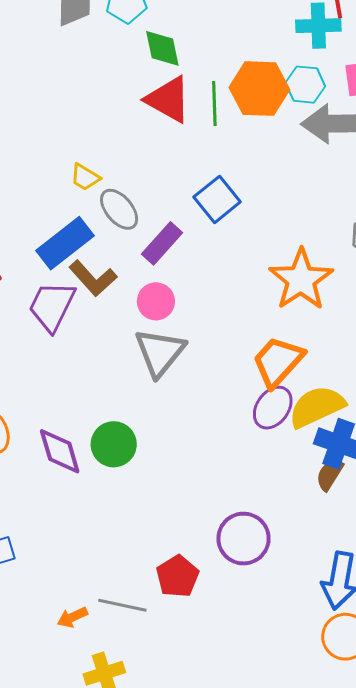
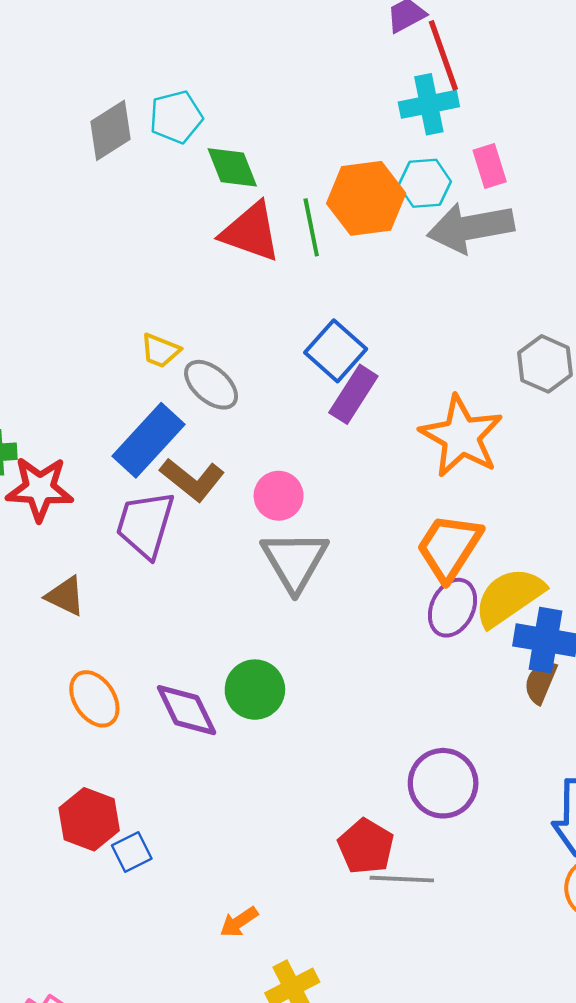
purple rectangle: (162, 243) -> (353, 394), moved
gray line: (122, 605) -> (402, 879), moved

